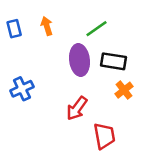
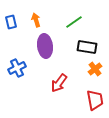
purple ellipse: (80, 60) -> (45, 46), moved
red trapezoid: (104, 136) -> (95, 100), moved

